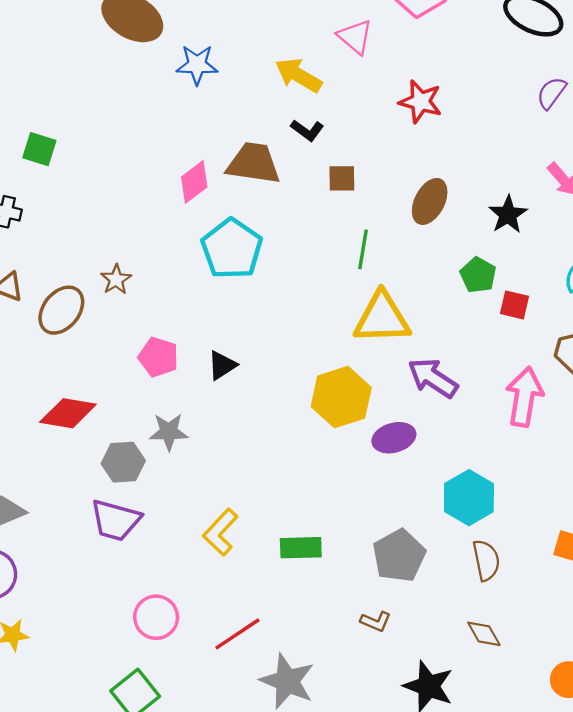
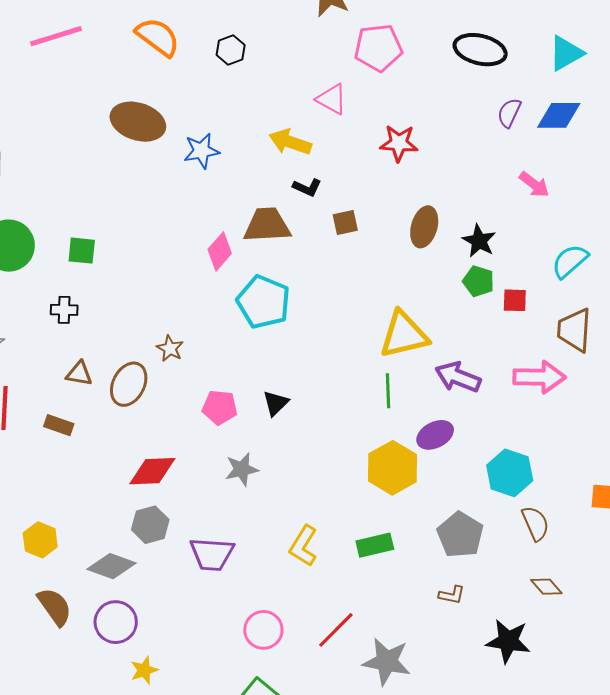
black star: (508, 214) -> (479, 241), moved
green line: (363, 249) -> (388, 391), moved
yellow hexagon: (341, 397) -> (392, 468), moved
pink arrow: (524, 397) -> (539, 377), turned 93
gray hexagon: (123, 462) -> (150, 525), moved

